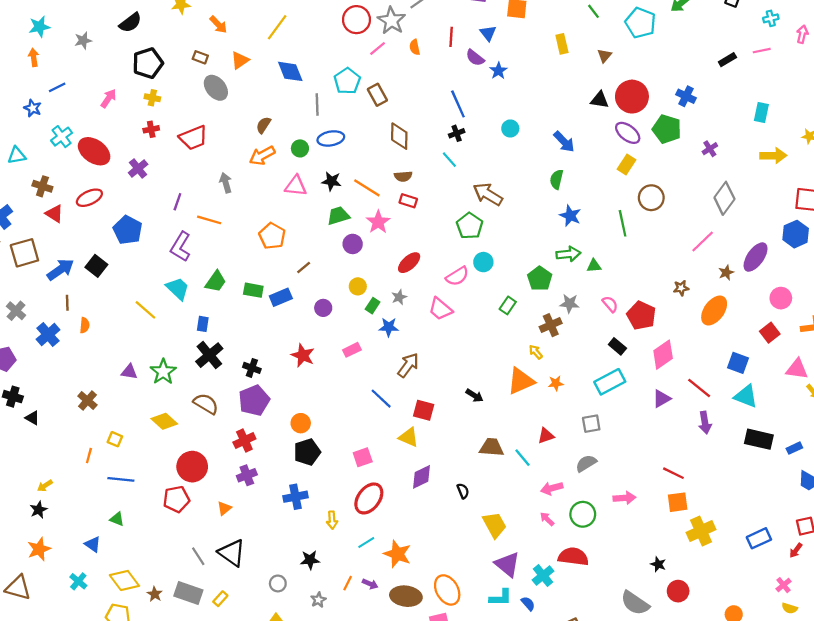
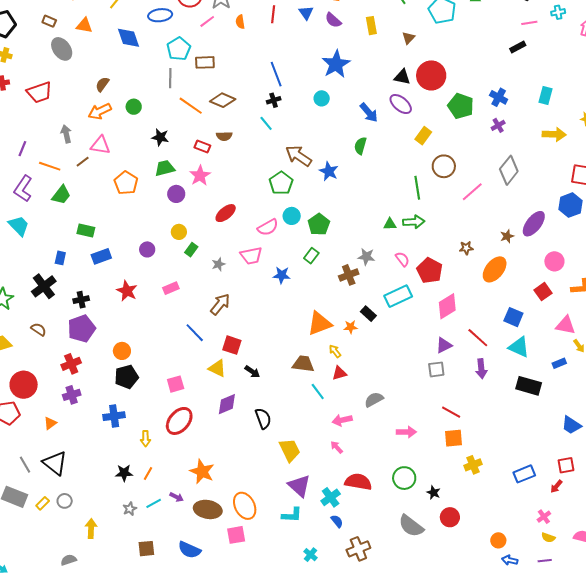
pink line: (762, 51) -> (529, 23), moved
purple semicircle: (475, 58) -> (333, 20), moved
orange triangle: (240, 60) -> (84, 26), turned 42
blue star: (498, 71) -> (336, 64), moved, size x1.8
brown rectangle: (377, 95) -> (205, 62), turned -66
blue cross: (686, 96) -> (499, 97), moved
gray line: (317, 104) -> (170, 78), moved
purple ellipse: (628, 133) -> (401, 104), moved
brown diamond: (399, 136) -> (223, 100), turned -70
blue ellipse: (331, 138) -> (160, 15), moved
pink triangle: (296, 186) -> (100, 145), moved
orange line: (367, 188) -> (191, 106), moved
red rectangle: (408, 201) -> (202, 146), moved
blue star: (570, 216) -> (329, 171), moved
orange pentagon: (272, 236) -> (126, 183), moved
pink line: (703, 241) -> (472, 192), moved
green arrow: (568, 254) -> (414, 222), moved
brown line: (304, 268) -> (83, 162), moved
green pentagon: (540, 278) -> (319, 224), moved
green trapezoid: (216, 281) -> (61, 195), moved
blue rectangle: (281, 297) -> (101, 256), moved
gray star: (399, 297) -> (218, 264), moved
pink trapezoid: (440, 309) -> (251, 256), turned -55
blue rectangle: (203, 324) -> (60, 258), moved
blue star: (389, 327) -> (282, 275), moved
black rectangle: (617, 346) -> (368, 314), moved
yellow arrow: (536, 352) -> (335, 351), moved
black cross: (252, 368) -> (81, 300), turned -35
cyan rectangle: (610, 382) -> (398, 296), moved
black arrow: (474, 396) -> (252, 372), moved
brown semicircle: (206, 404) -> (39, 329), size x0.7
gray square: (591, 424) -> (436, 369), moved
brown trapezoid: (491, 447) -> (303, 364), moved
blue rectangle: (794, 448) -> (559, 363), moved
black semicircle: (463, 491) -> (263, 418), size x1.5
green circle: (583, 514) -> (404, 478), moved
yellow cross: (701, 531) -> (473, 465), size x0.7
cyan line: (366, 543) -> (154, 503), moved
gray circle: (278, 583) -> (65, 501), moved
orange line: (348, 583) -> (148, 473), moved
blue semicircle: (528, 604) -> (337, 521), moved

